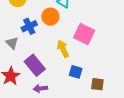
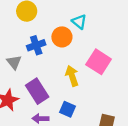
blue square: (76, 72) -> (68, 109), moved

